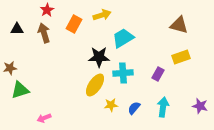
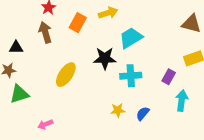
black triangle: (17, 29) -> (16, 48), moved
yellow ellipse: (95, 85) -> (66, 75), moved
cyan arrow: (163, 107) -> (182, 101), moved

